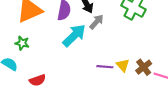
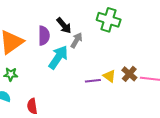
red semicircle: (38, 80) -> (32, 106), turned 112

